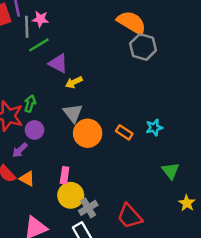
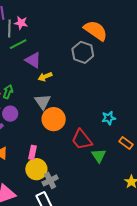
gray hexagon: (143, 47) -> (83, 52), moved
orange rectangle: (124, 132) -> (126, 143), moved
green triangle: (171, 171) -> (99, 156), moved
red trapezoid: (130, 216) -> (82, 140), moved

